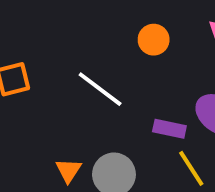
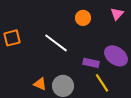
orange triangle: (68, 170) -> (40, 84), turned -40

